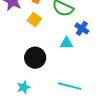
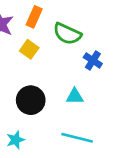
cyan triangle: (66, 43) -> (75, 96), moved

